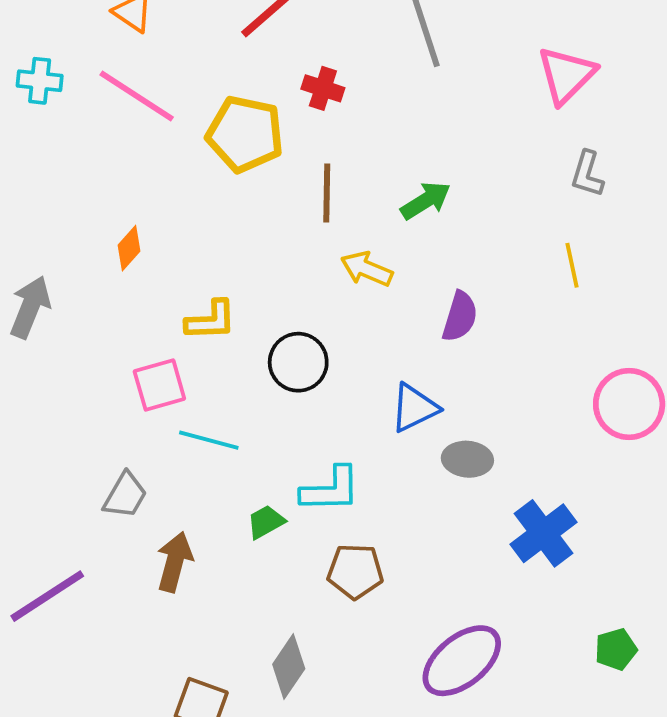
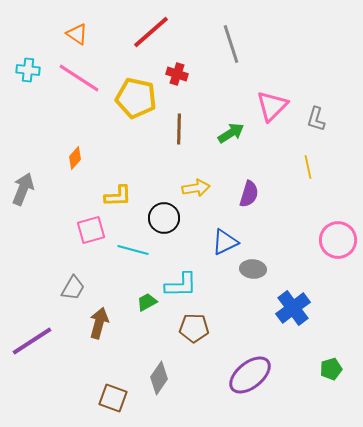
pink triangle: (566, 75) -> (272, 106), moved
yellow arrow: (367, 269) -> (196, 188), moved, turned 148
cyan line: (209, 440) -> (133, 250), moved

